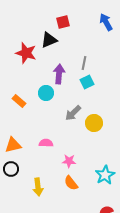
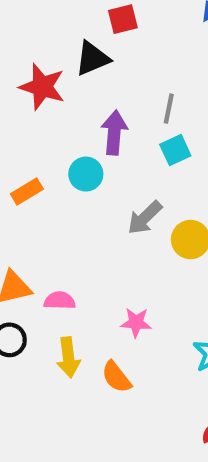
orange rectangle: (19, 101) -> (27, 192), turned -72
pink semicircle: (46, 143) -> (60, 301), moved
orange semicircle: (71, 183) -> (116, 377), moved
yellow arrow: (38, 187) -> (68, 357), moved

